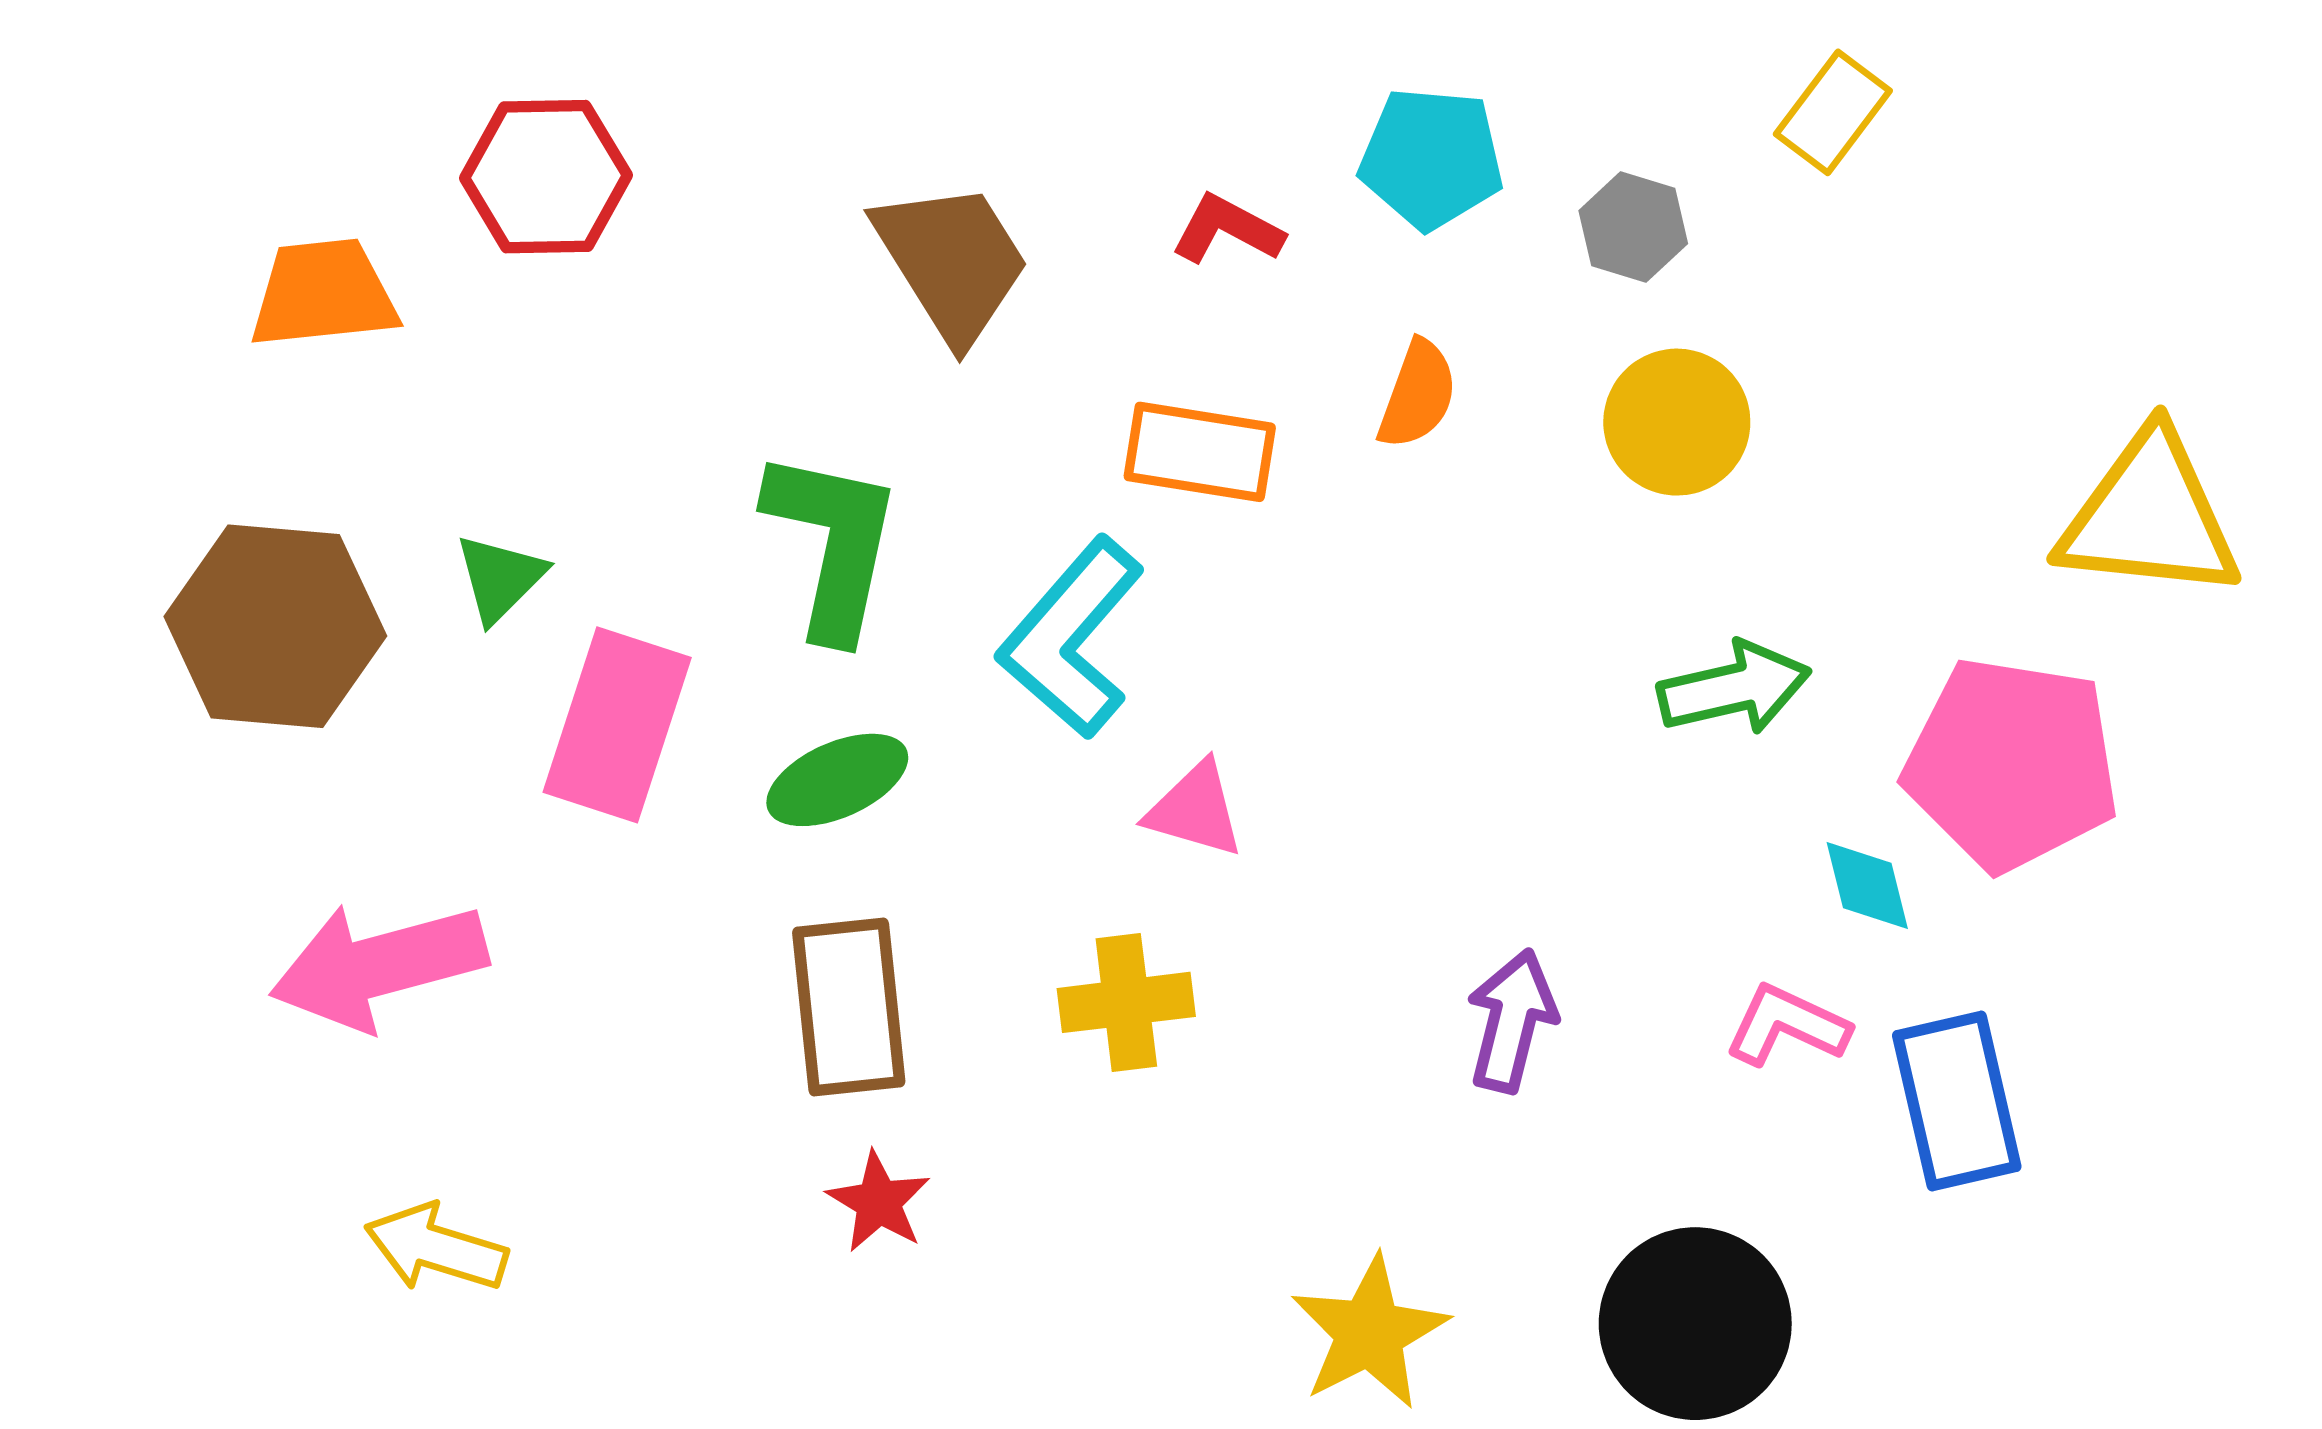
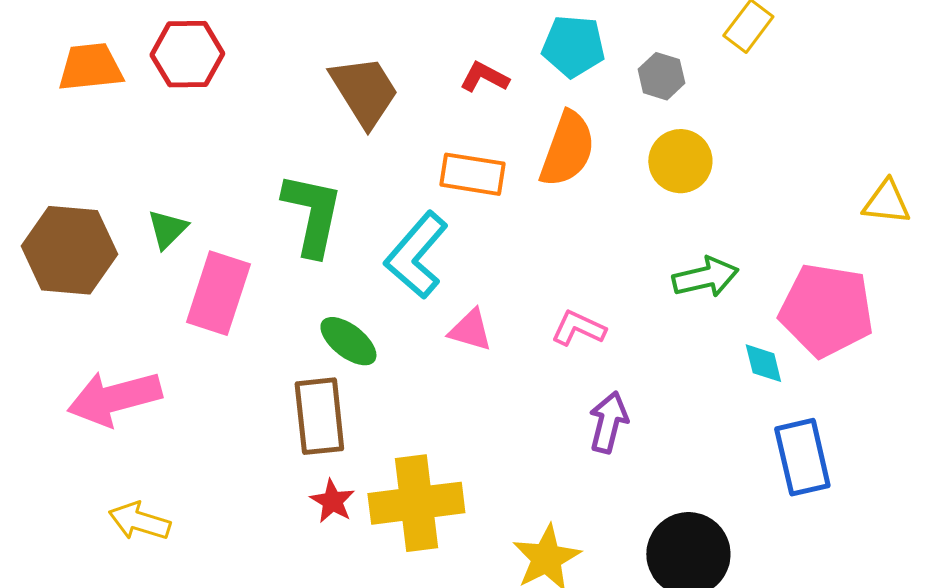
orange trapezoid: (323, 294) -> (90, 67), moved
orange semicircle: (1418, 395) -> (567, 149), size x1.6
yellow triangle: (2149, 516) -> (886, 202), size x0.6
green ellipse: (837, 780) -> (348, 341), moved, turned 62
yellow cross: (1126, 1002) -> (416, 503), moved, size x1.6
pink L-shape: (1787, 1025) -> (578, 328), moved

